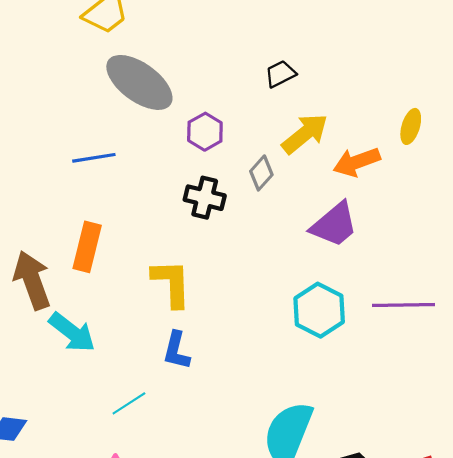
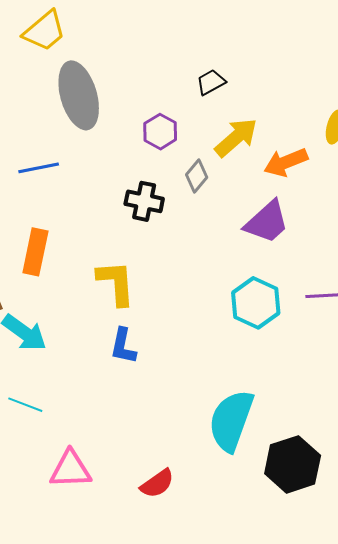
gray ellipse: (139, 82) -> (79, 95), turned 40
purple hexagon: (205, 132) -> (160, 132), moved
cyan line: (129, 403) -> (25, 405), moved, turned 56

